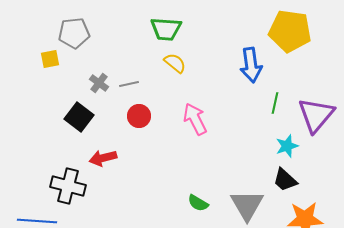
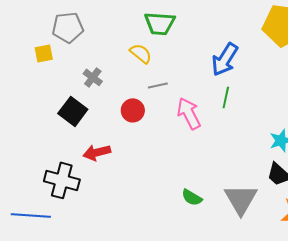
yellow semicircle: (175, 63) -> (141, 53), moved
blue arrow: (251, 65) -> (225, 59), moved, turned 40
gray line: (129, 84) -> (158, 85), moved
green line: (275, 103) -> (226, 97), moved

